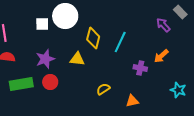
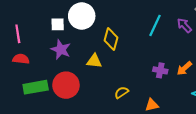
cyan line: (120, 42) -> (155, 25), moved
orange arrow: (161, 56) -> (184, 68), moved
purple star: (45, 59) -> (61, 50), moved, turned -30
red circle: (50, 82) -> (66, 85), size x1.6

